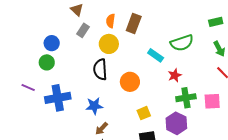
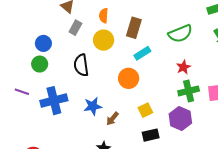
brown rectangle: (134, 24) -> (134, 28), moved
cyan rectangle: (156, 55) -> (142, 53), moved, turned -63
black semicircle: (100, 69) -> (81, 65), moved
red star: (175, 75) -> (183, 67), moved
brown arrow: (102, 128) -> (112, 119), moved

